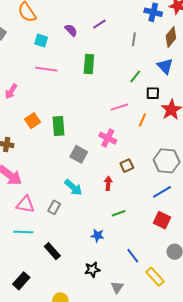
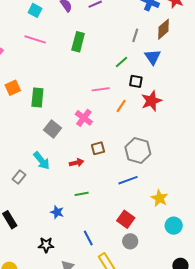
gray line: (134, 39) -> (135, 35), moved
red arrow: (108, 183) -> (76, 163), turned 64
red square: (162, 220) -> (126, 219), moved

